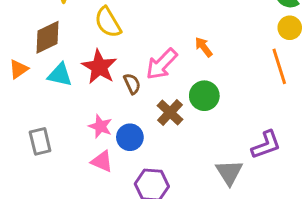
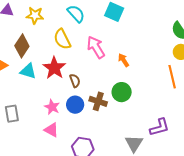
brown diamond: (48, 37) -> (22, 46), turned -35
pink arrow: (162, 64) -> (96, 47), moved, turned 100
brown cross: (170, 113) -> (98, 101), turned -30
blue circle: (130, 137) -> (75, 105), moved

